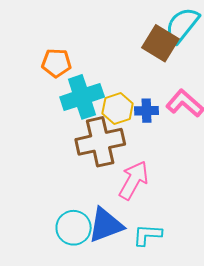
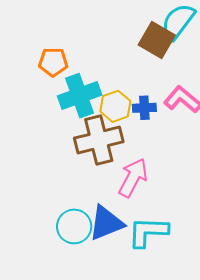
cyan L-shape: (147, 235) -> (148, 232), size x1.4

